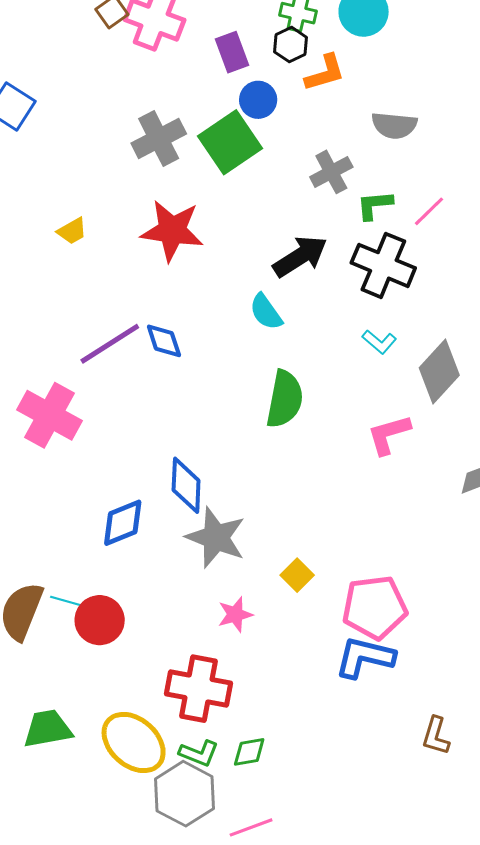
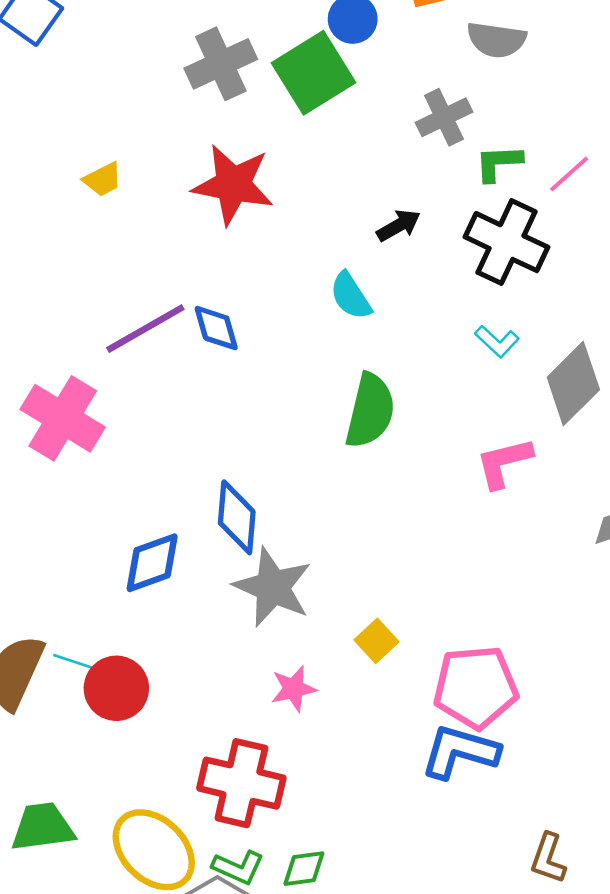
gray semicircle: (394, 125) -> (496, 40), moved
black arrow: (300, 256) -> (399, 225), size x0.6

